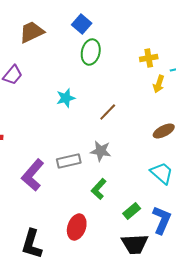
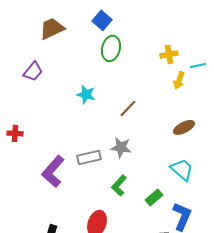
cyan star: (66, 98) -> (86, 94), turned 30
green rectangle: (132, 211) -> (154, 197), moved

